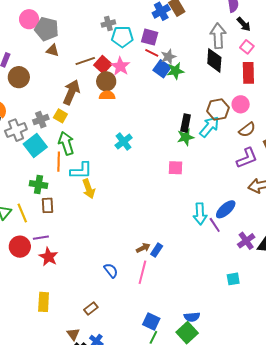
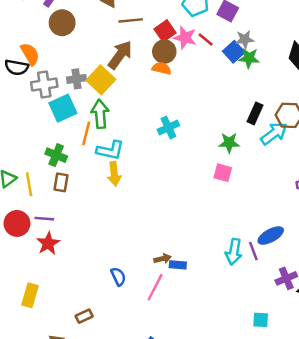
red line: (152, 53) -> (206, 39), moved
brown line: (85, 61) -> (131, 20), moved
pink star: (120, 66) -> (185, 38), turned -30
yellow square: (60, 116) -> (101, 80), size x1.6
black rectangle: (186, 123) -> (255, 113), moved
green star: (186, 137) -> (229, 143), moved
cyan arrow: (200, 214) -> (234, 252), moved
blue rectangle: (157, 250) -> (178, 265), turned 48

